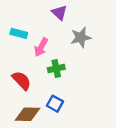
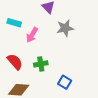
green cross: (56, 69) -> (41, 64), moved
blue square: (55, 104) -> (65, 82), moved

